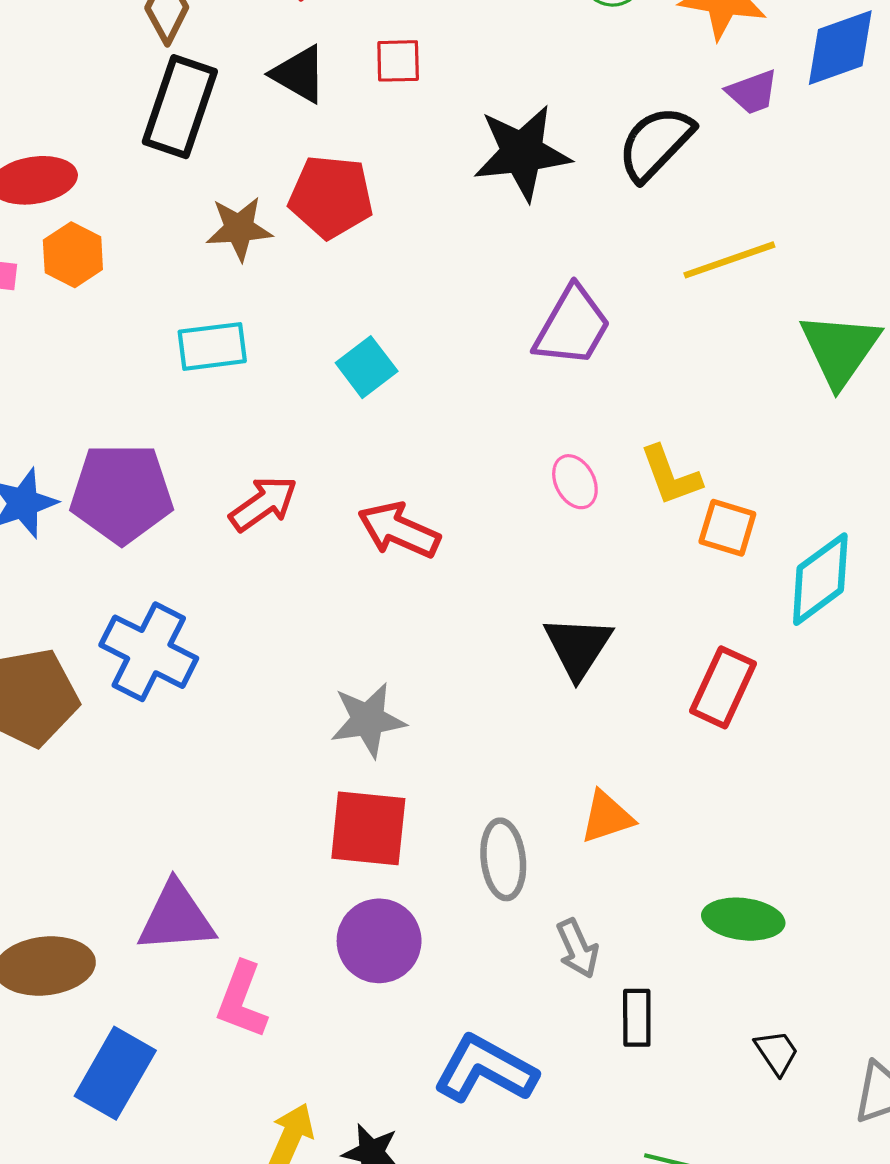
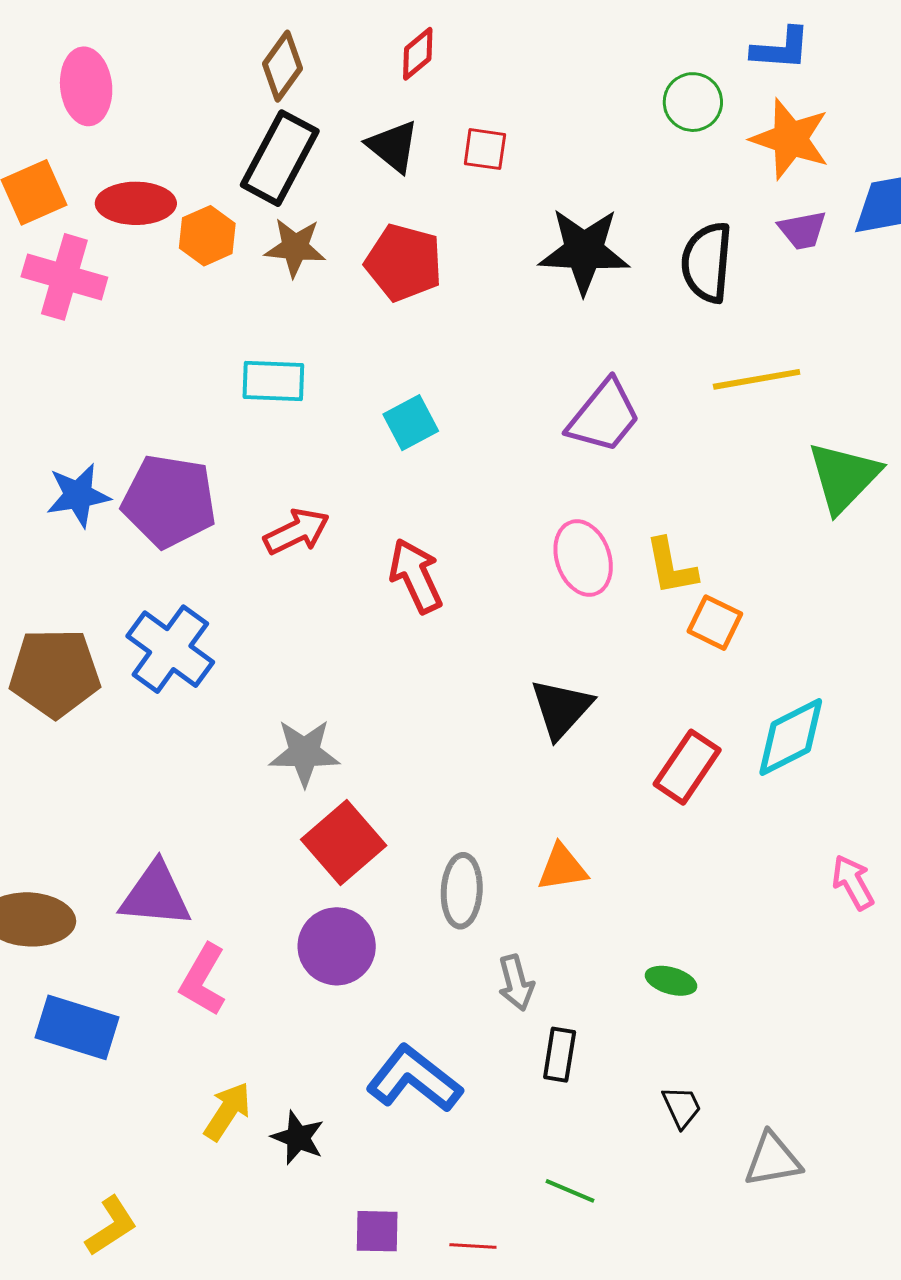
black semicircle: (656, 143) -> (707, 262), turned -48
brown star: (239, 229) -> (295, 247), moved
orange hexagon: (73, 255) -> (207, 236), moved
pink ellipse: (575, 482) -> (583, 558), size x1.5
red arrow: (399, 530) -> (416, 576), turned 32
cyan diamond: (820, 579) -> (791, 737), moved
gray star: (368, 720) -> (304, 753), moved
red square: (368, 828) -> (344, 842), turned 34
green ellipse: (743, 919) -> (671, 981), size x0.7
blue rectangle: (115, 1073) -> (77, 1027), turned 68

